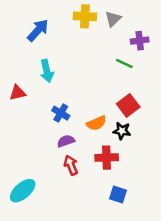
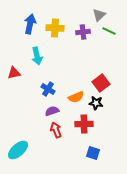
yellow cross: (85, 16) -> (55, 28), moved
gray triangle: (113, 19) -> (99, 15), moved
blue arrow: (38, 30) -> (30, 24), turned -30
purple cross: (140, 41) -> (83, 32), moved
green line: (124, 63) -> (109, 31), moved

